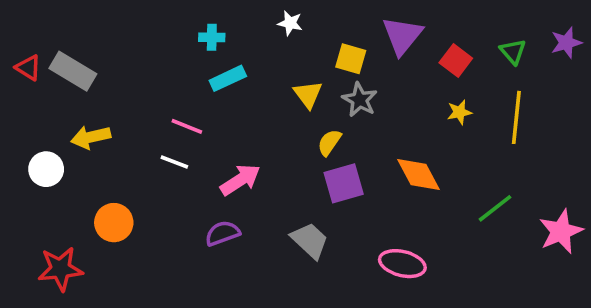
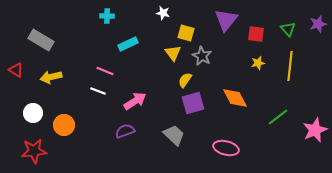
cyan cross: (212, 37) -> (107, 16), moved
yellow square: (351, 59) -> (186, 33), moved
red square: (456, 60) -> (256, 34), turned -30
red triangle: (28, 68) -> (16, 70), moved
white circle: (46, 169) -> (33, 113), moved

